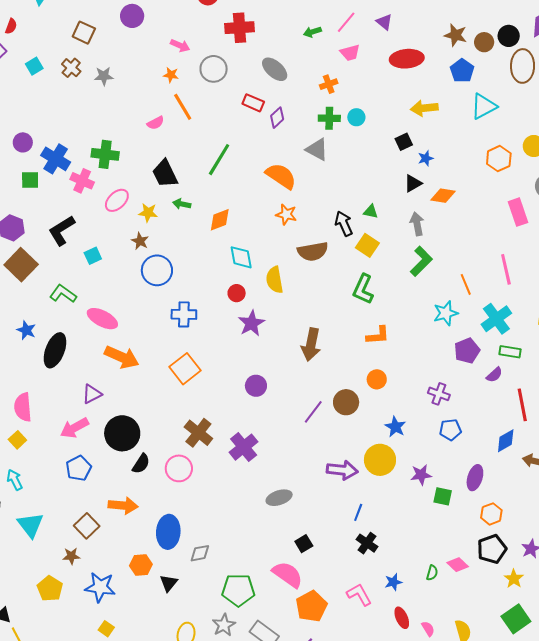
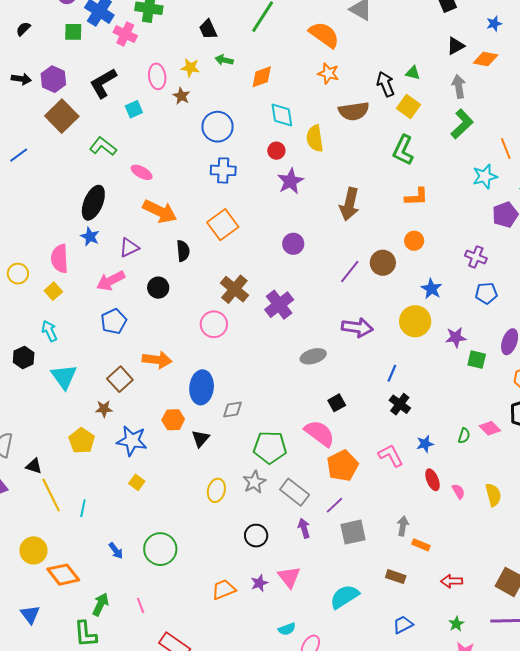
blue star: (426, 158) -> (494, 24), moved
black trapezoid: (165, 174) -> (208, 29), size x0.7
pink ellipse: (117, 200) -> (157, 76), moved, turned -55
blue circle: (157, 270) -> (217, 127), moved
pink ellipse: (102, 319) -> (142, 172), size x0.7
blue star: (26, 330) -> (90, 237), moved
black circle: (122, 433) -> (158, 288), size x0.6
black semicircle: (141, 464) -> (183, 251), moved, turned -40
purple arrow: (342, 470) -> (357, 328), moved

